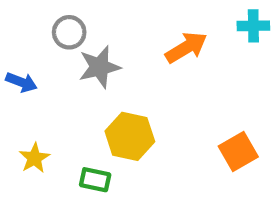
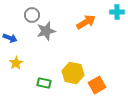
yellow hexagon: (130, 136) -> (73, 73), moved
orange square: (238, 152) -> (97, 85), moved
yellow star: (34, 158) -> (16, 63), moved

